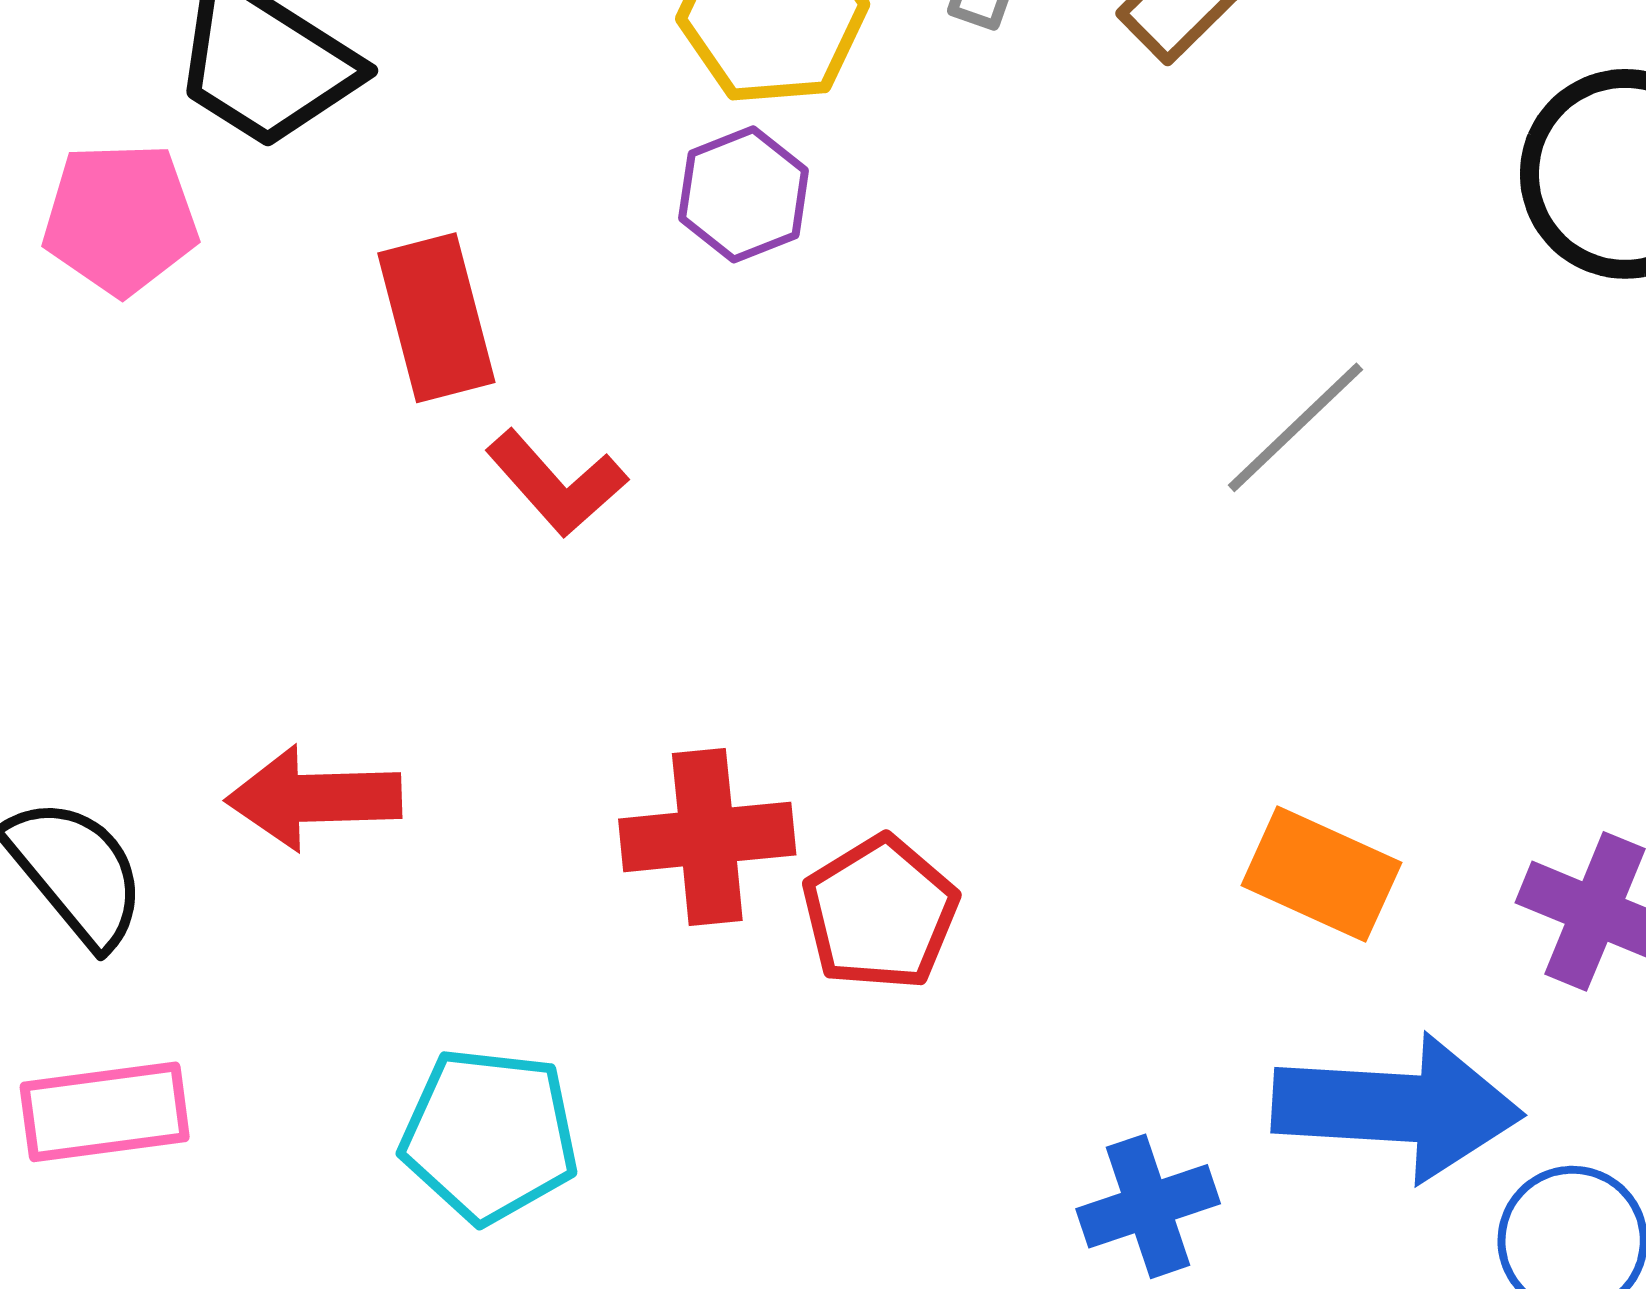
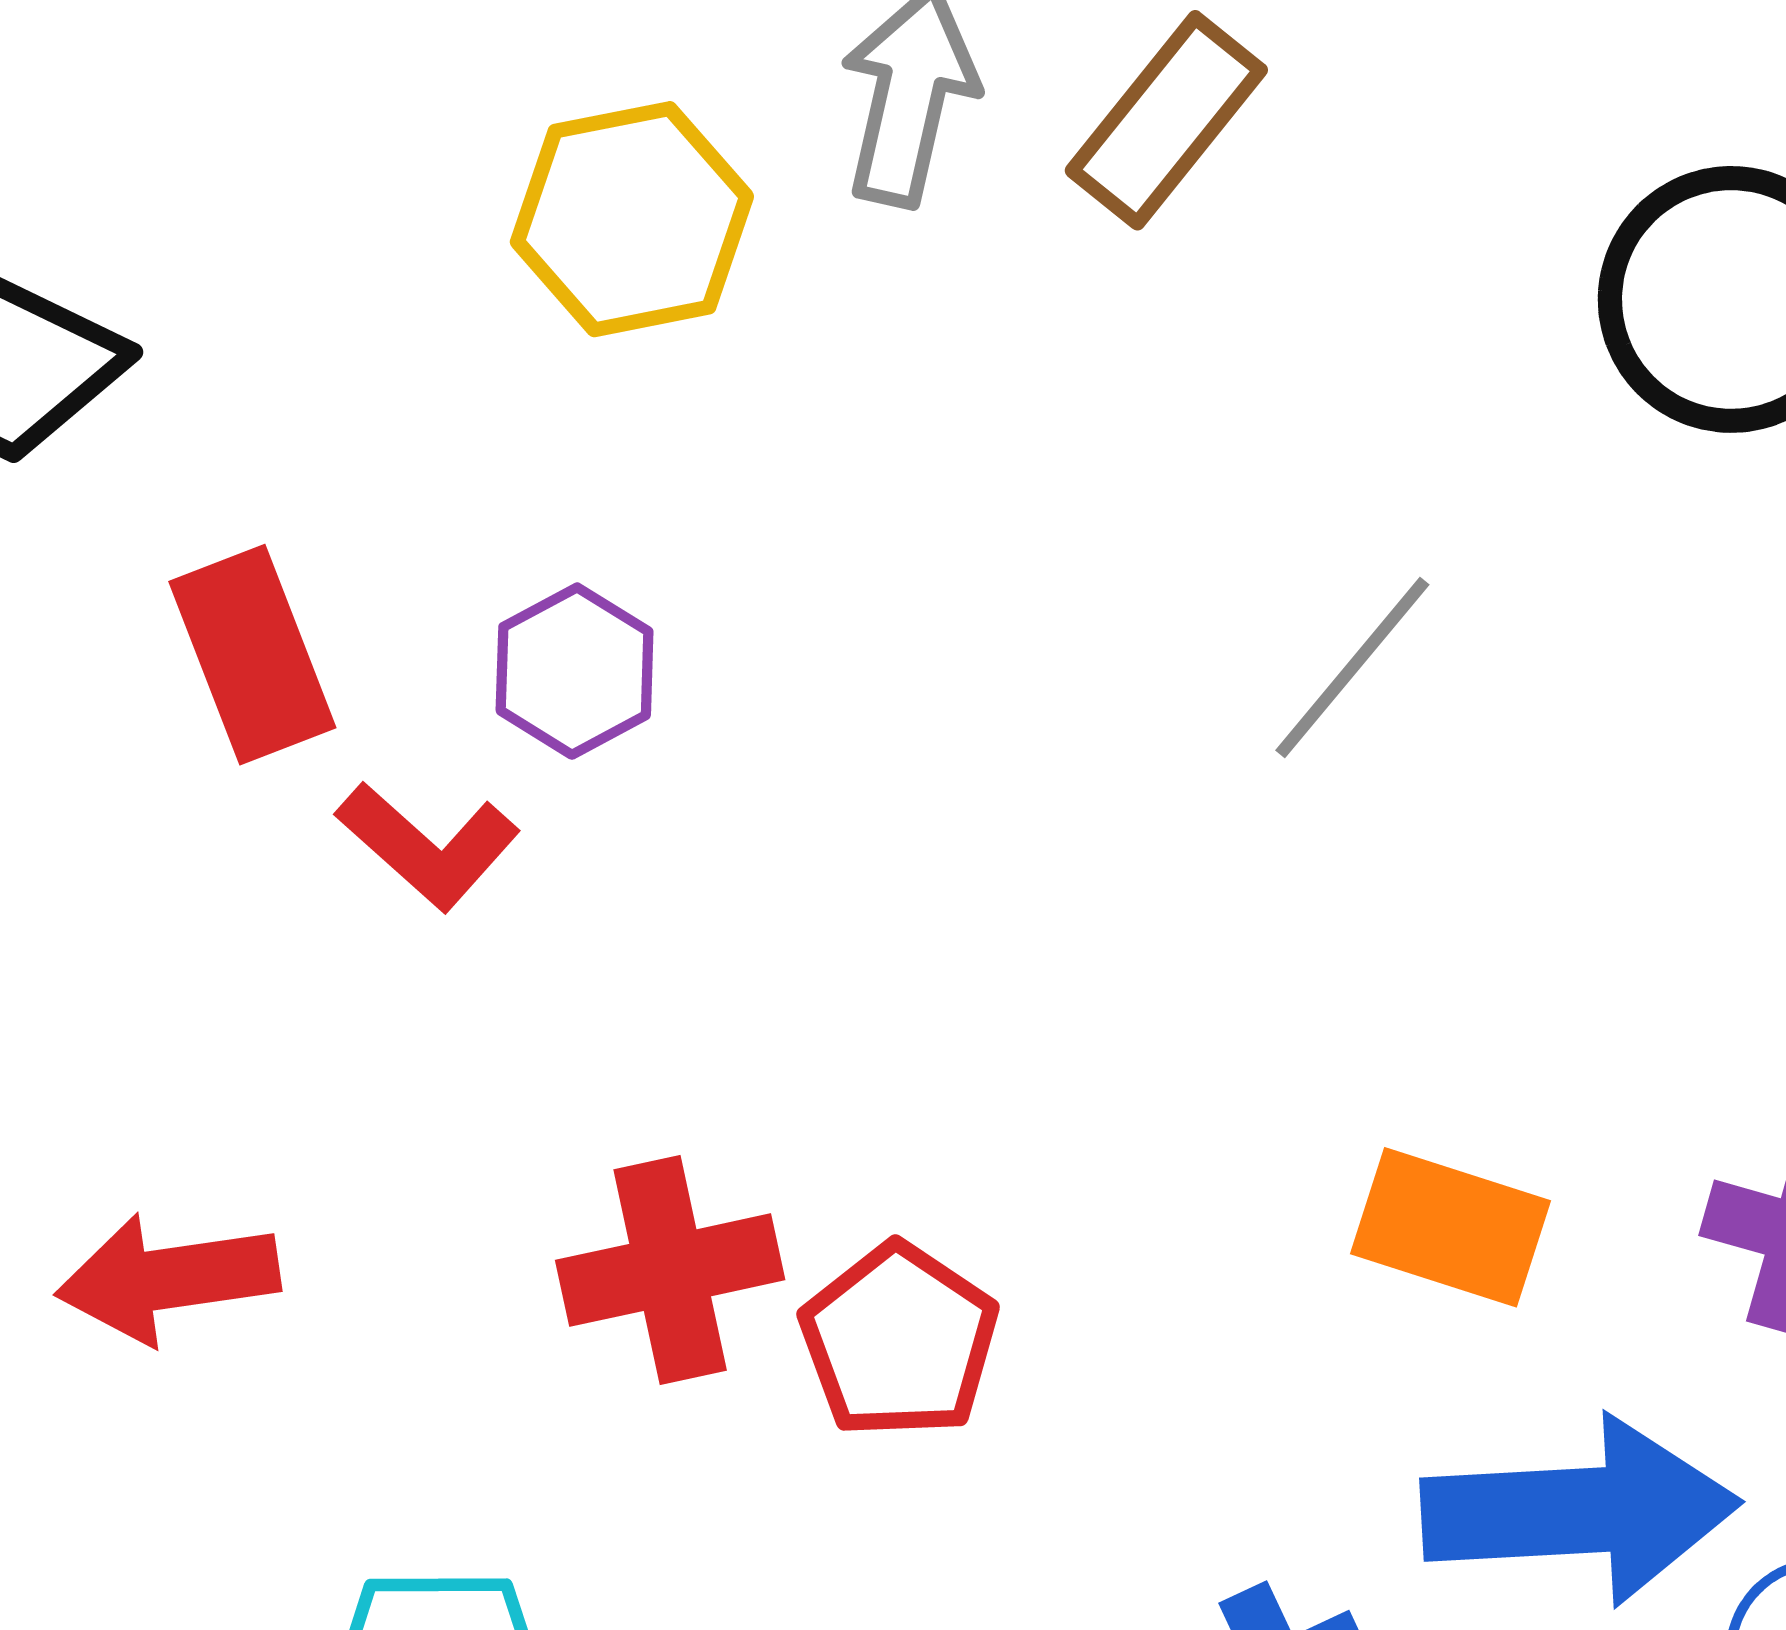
purple hexagon: (744, 194) -> (575, 671), moved

